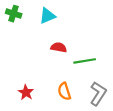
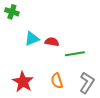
cyan triangle: (47, 16) -> (32, 39), moved
red star: (26, 92) -> (23, 82), size x1.5

